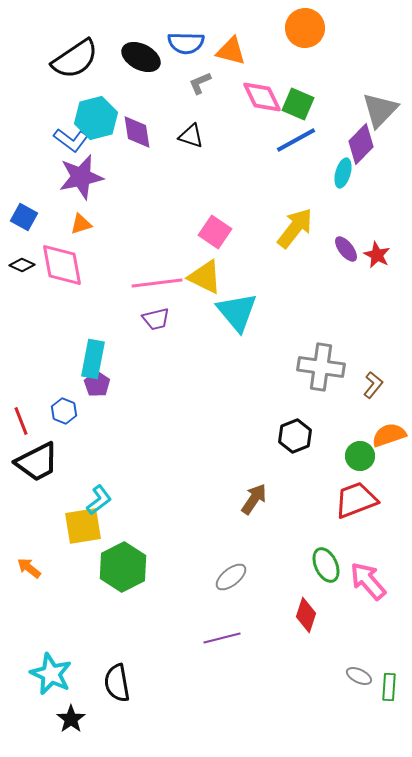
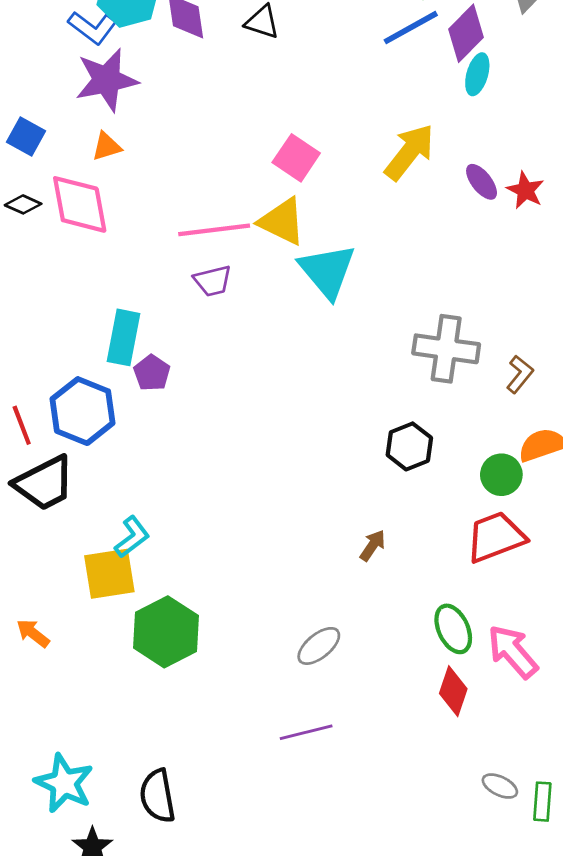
purple diamond: (361, 144) -> (466, 33), moved
purple pentagon: (97, 384) -> (152, 373), moved
blue hexagon: (64, 411) -> (83, 411), size x1.8
brown arrow: (254, 499) -> (373, 545), moved, size x0.7
red diamond: (306, 615) -> (453, 691), moved

